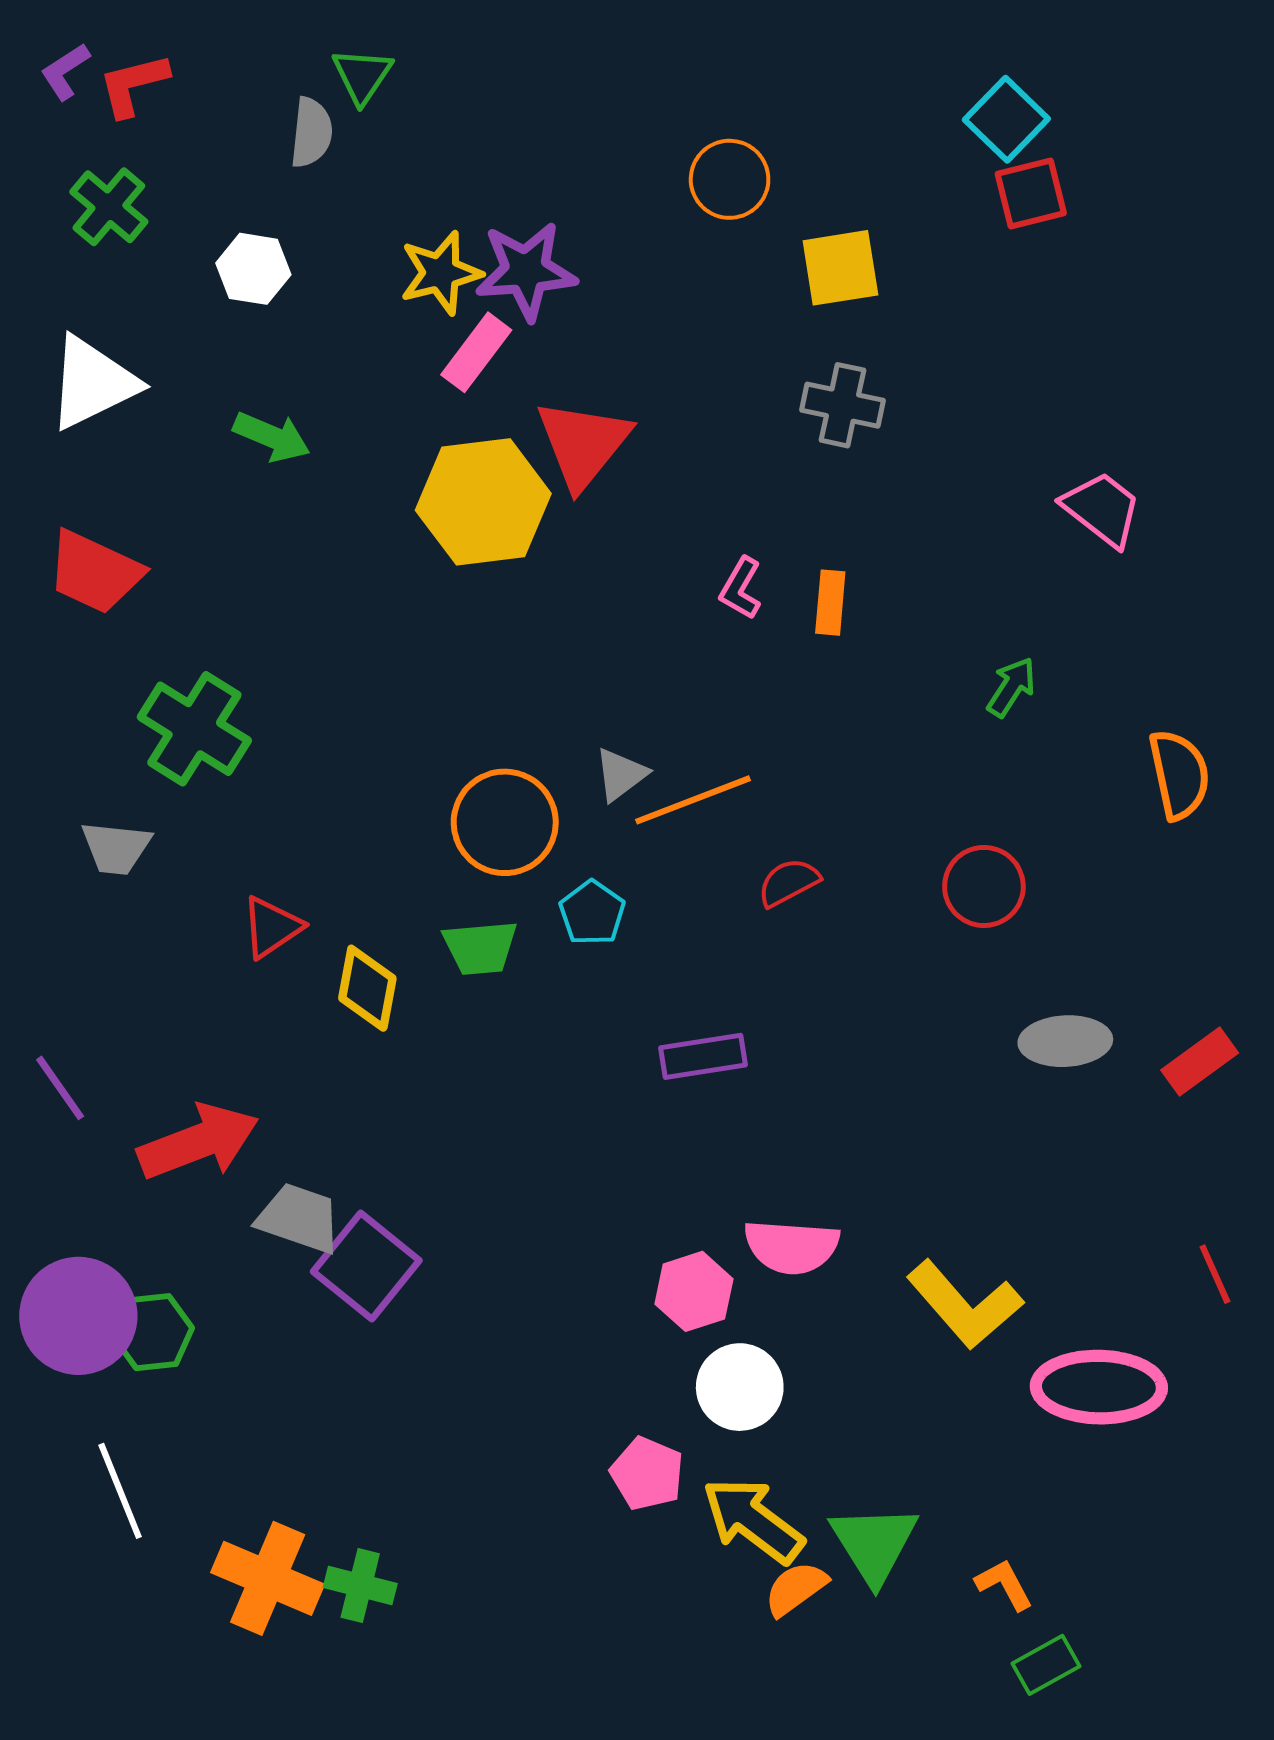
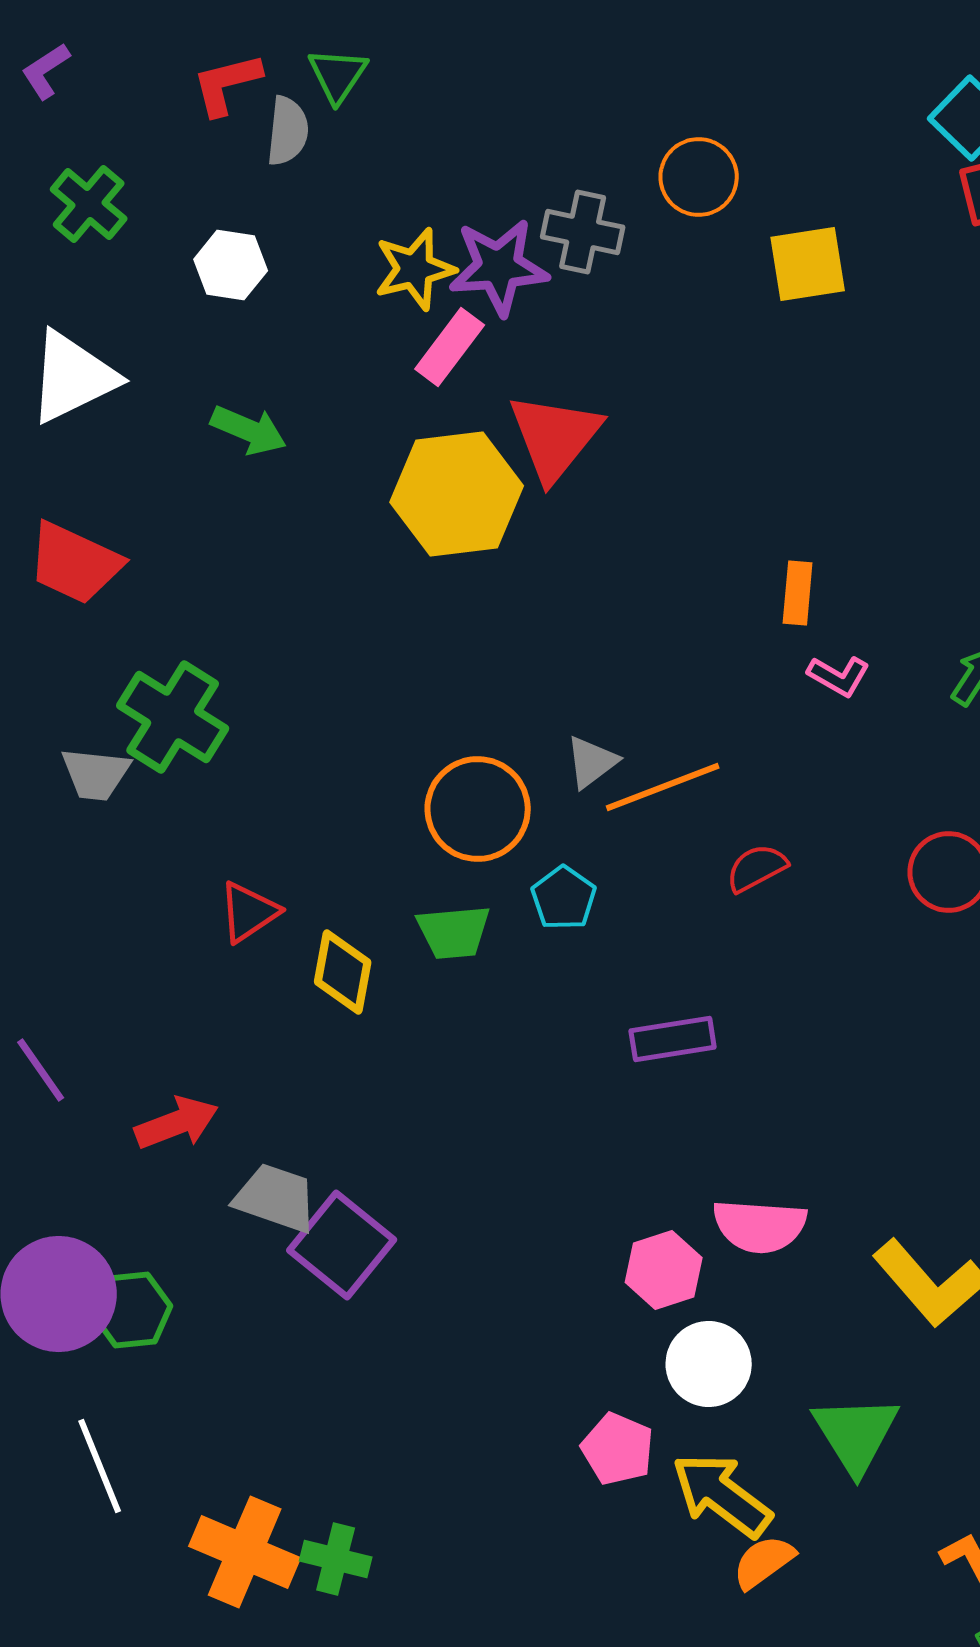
red L-shape: (133, 85) -> (227, 84), moved
gray cross: (842, 405) -> (583, 232), moved
pink L-shape: (741, 588) -> (839, 676), moved, turned -90
gray trapezoid: (116, 848) -> (96, 774), moved
red arrow: (198, 1142) -> (177, 1123), size x0.7
green triangle: (874, 1544) -> (856, 1434), moved

